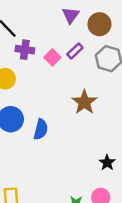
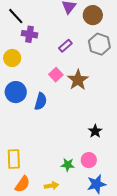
purple rectangle: (75, 51) -> (65, 46), moved
pink square: (52, 57) -> (56, 75), moved

